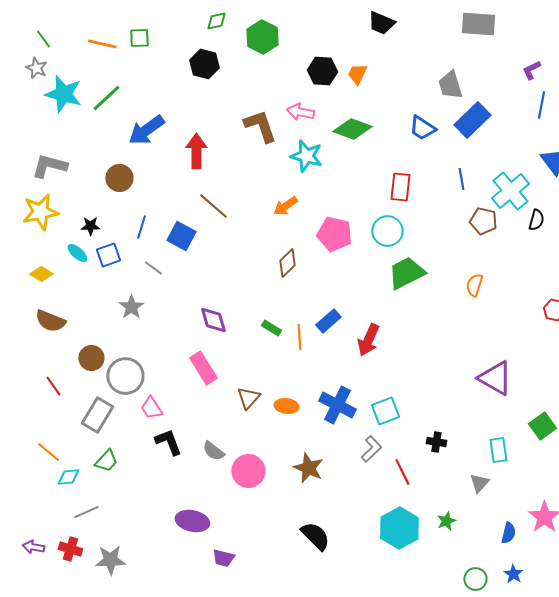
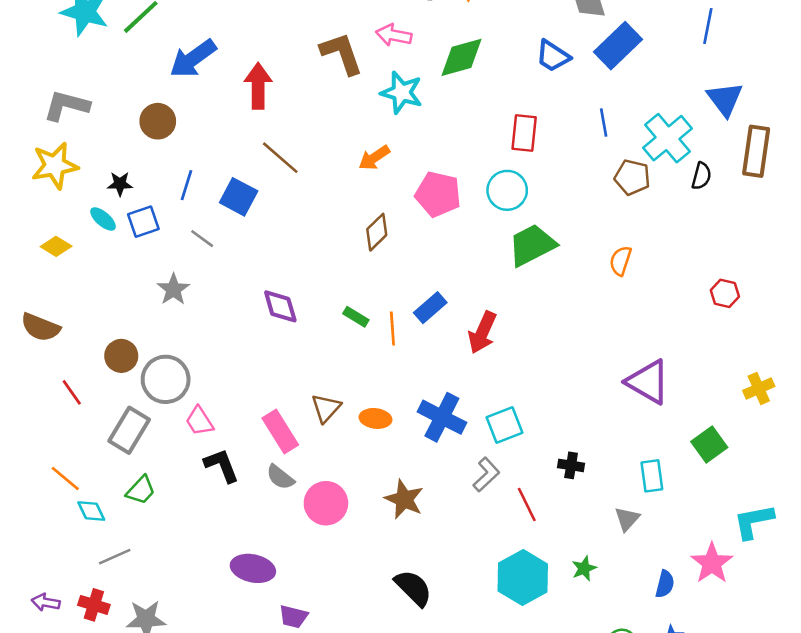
green diamond: (352, 129) -> (462, 57), turned -36
brown semicircle: (50, 321) -> (40, 327), moved
pink rectangle: (203, 368) -> (280, 431), moved
cyan diamond: (68, 477) -> (91, 511), turned 70

